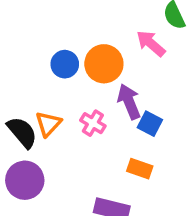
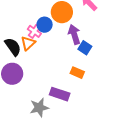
blue circle: (65, 64) -> (45, 25), moved
pink cross: (93, 123) -> (34, 31), moved

